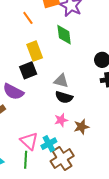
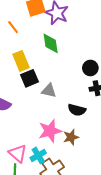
black square: (28, 70) -> (30, 78), moved
black semicircle: (64, 97) -> (77, 110), moved
pink star: (61, 120) -> (50, 131), size x1.6

